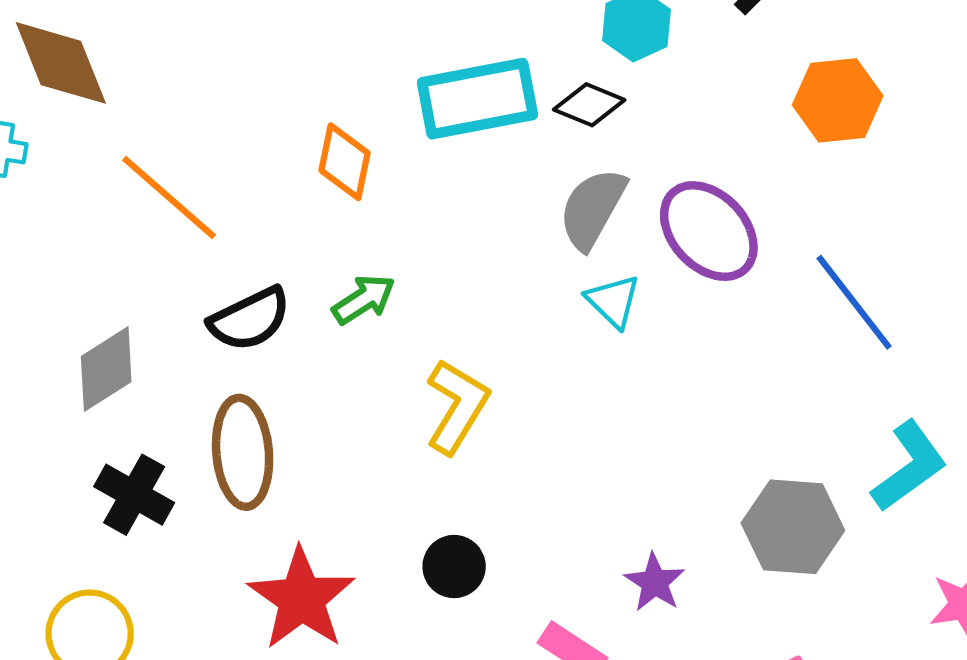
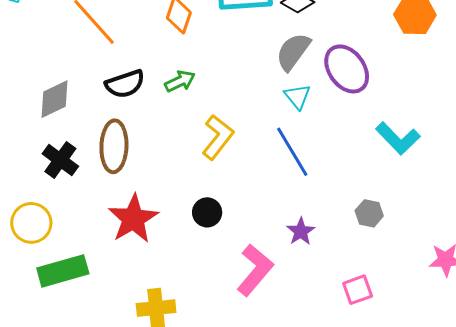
blue line: (854, 302) -> (292, 152), moved
cyan L-shape: (909, 466) -> (398, 138), moved, turned 75
gray hexagon: (793, 527) -> (369, 213), size x0.6

